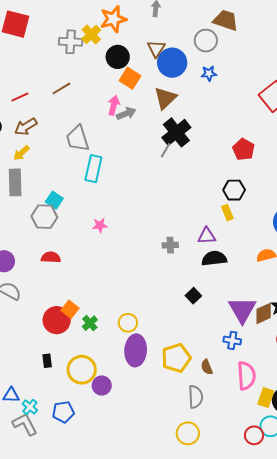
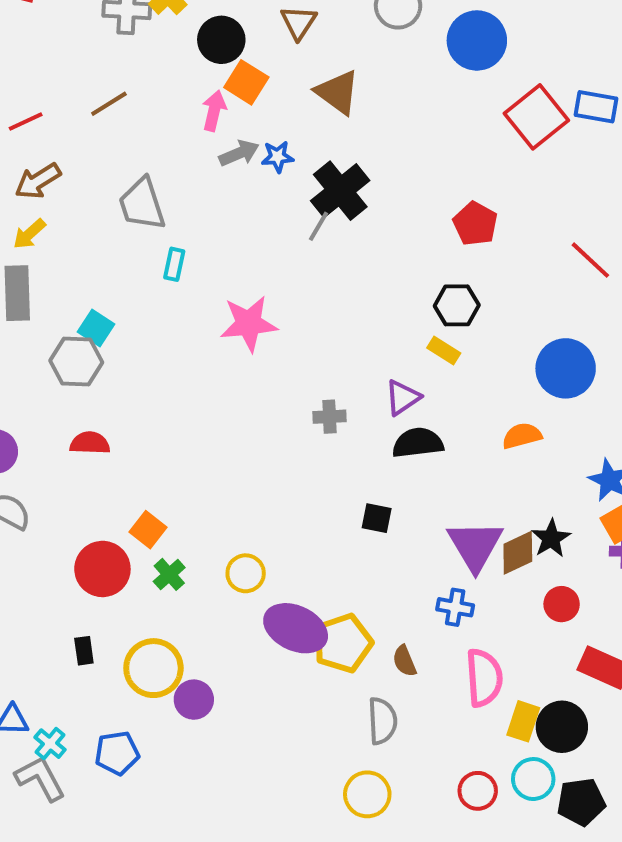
blue circle: (172, 63) -> (477, 40), moved
blue star: (209, 73) -> (278, 157), moved
brown triangle: (165, 98) -> (338, 92), moved, turned -40
pink arrow: (114, 105) -> (214, 111), moved
cyan rectangle: (93, 169) -> (174, 264), size x0.6
yellow rectangle: (227, 213) -> (444, 351), turned -35
pink star: (100, 225) -> (249, 324), moved, size x1.8
purple triangle: (207, 236) -> (403, 398), turned -30
black square: (193, 296) -> (377, 518), turned -35
orange square: (70, 309) -> (148, 530), moved
purple ellipse: (136, 350) -> (296, 628), moved, turned -68
red circle: (254, 435) -> (478, 791), moved

